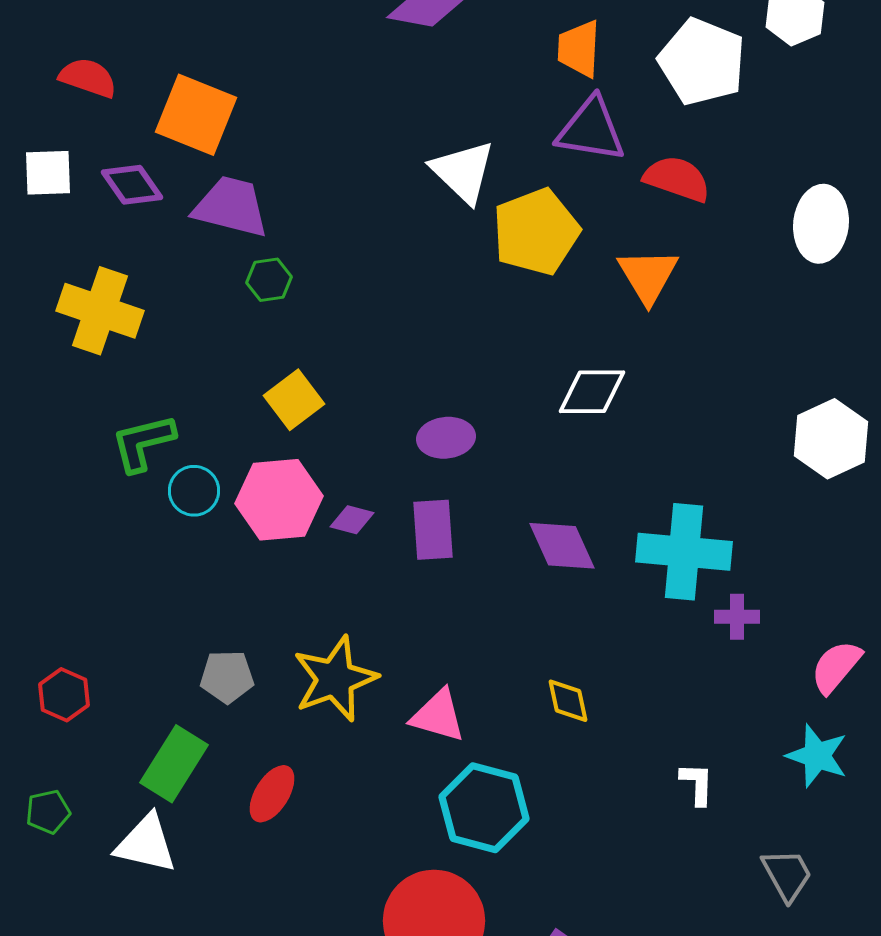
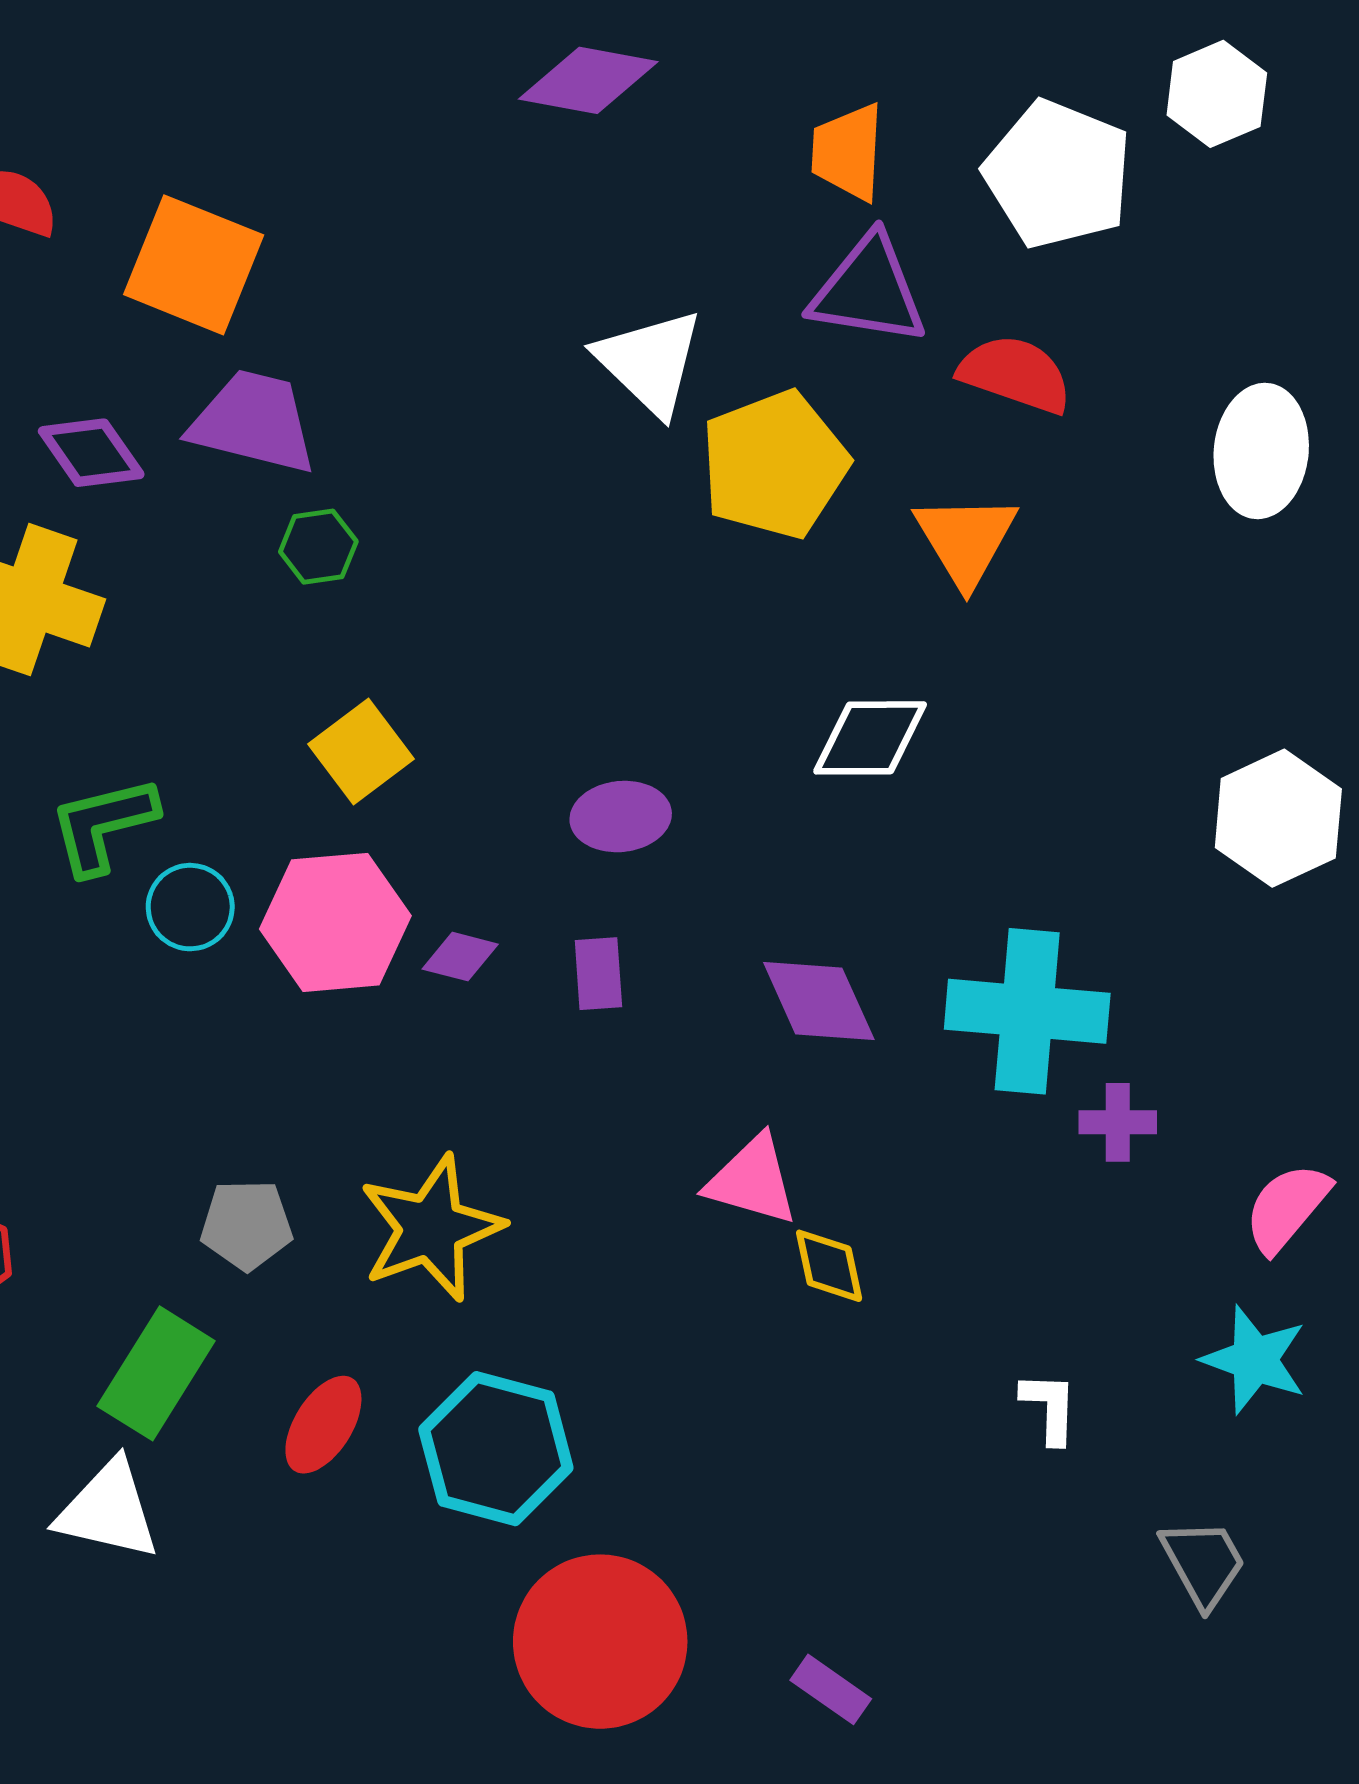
purple diamond: (132, 185) -> (91, 453), moved
purple rectangle: (433, 530) -> (598, 974), size x0.7
pink triangle: (438, 716) -> (752, 1180), moved
cyan hexagon: (484, 808) -> (496, 1449), moved

